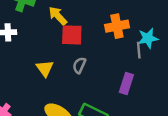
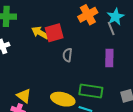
yellow arrow: (58, 16) -> (40, 33), moved
yellow triangle: (45, 68) -> (24, 96), moved

